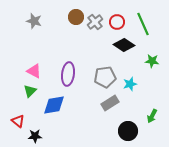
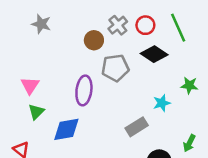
brown circle: (76, 17) -> (94, 40), moved
green star: (152, 61) -> (189, 85), moved
pink triangle: (34, 71) -> (30, 85), moved, turned 35
gray pentagon: (105, 77) -> (115, 68), moved

